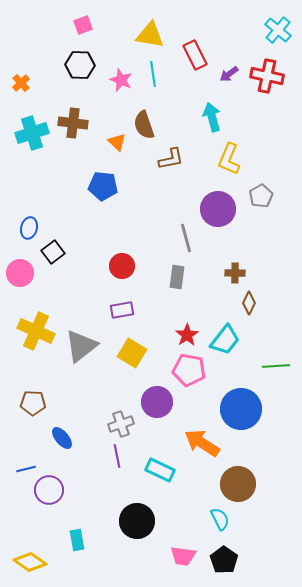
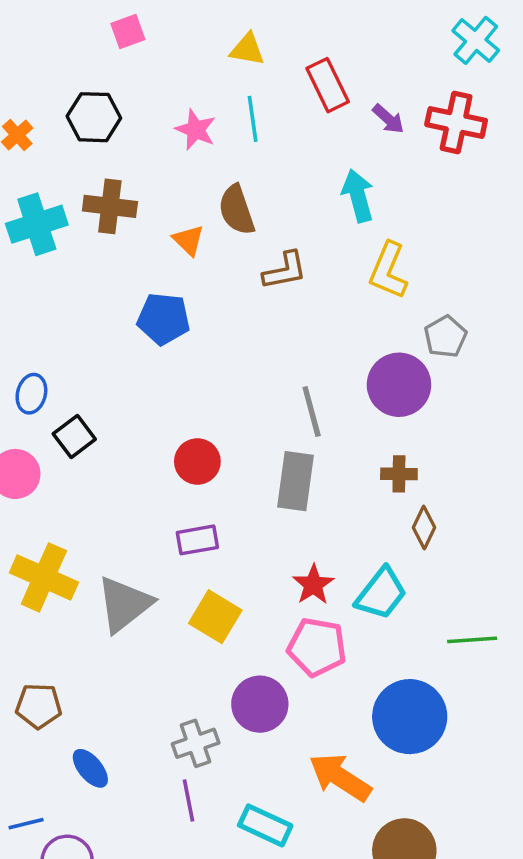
yellow triangle: (150, 35) -> (247, 49), size x0.7
black hexagon: (80, 65) -> (94, 117), moved
purple arrow: (229, 74) -> (388, 119), turned -102
purple circle: (218, 209) -> (399, 385), moved
gray rectangle: (177, 277) -> (296, 481), size x1.4

